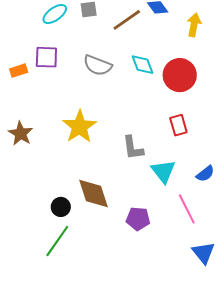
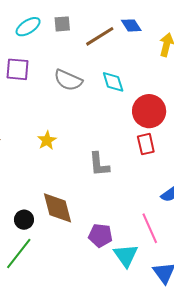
red circle: (180, 75) -> (149, 111), moved
yellow star: (80, 127) -> (47, 140), size x0.6
cyan triangle: (163, 171) -> (126, 255), moved

